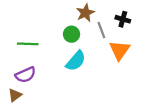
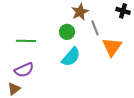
black cross: (123, 19) -> (123, 11), moved

